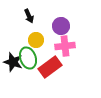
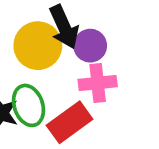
black arrow: (29, 16) -> (64, 27), moved, size x1.6
yellow circle: (36, 40) -> (38, 46), moved, size x1.6

